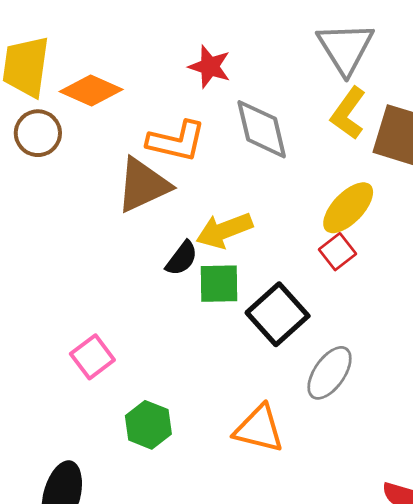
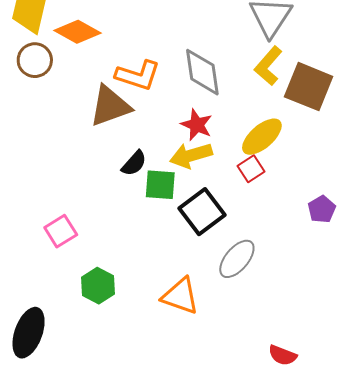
red star: (210, 67) -> (197, 125), moved
yellow arrow: (224, 230) -> (191, 155), moved

